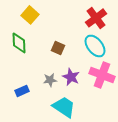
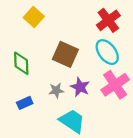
green diamond: (19, 43) -> (21, 63), moved
brown square: (58, 48) -> (65, 54), size x1.6
pink cross: (102, 75) -> (115, 85), turned 35

